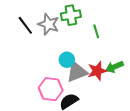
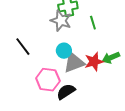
gray star: (49, 24) -> (61, 21), moved
black line: (25, 25) -> (23, 47), moved

